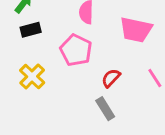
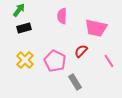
pink pentagon: (76, 50) -> (55, 61), moved
red semicircle: (111, 78) -> (81, 51), moved

